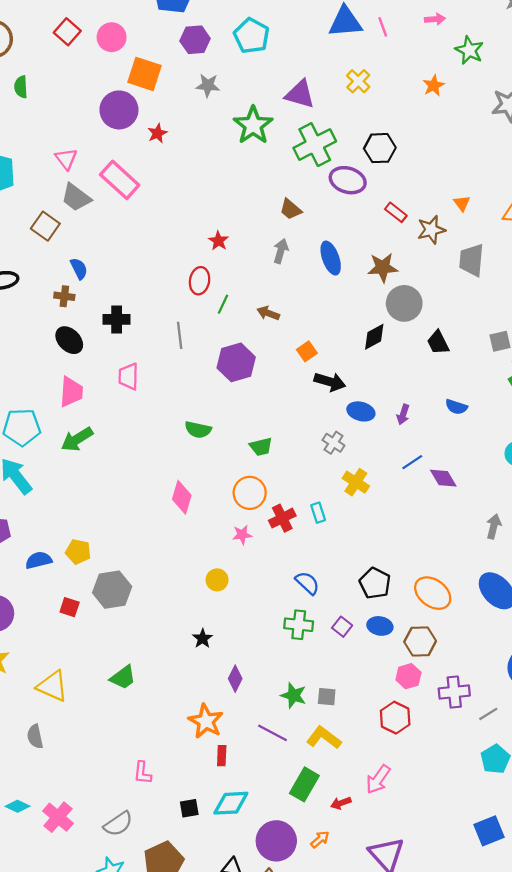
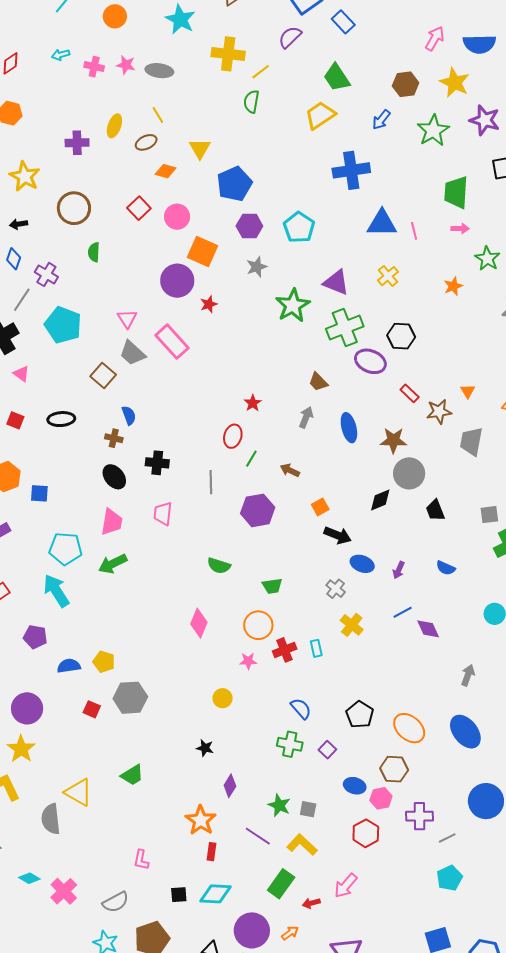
gray star: (208, 85) -> (257, 267), turned -30
blue ellipse: (380, 626) -> (355, 786), moved
black star: (203, 638) -> (205, 748), turned -30
yellow triangle: (52, 686) -> (79, 792), moved
gray semicircle: (35, 736) -> (51, 819), size x1.4

